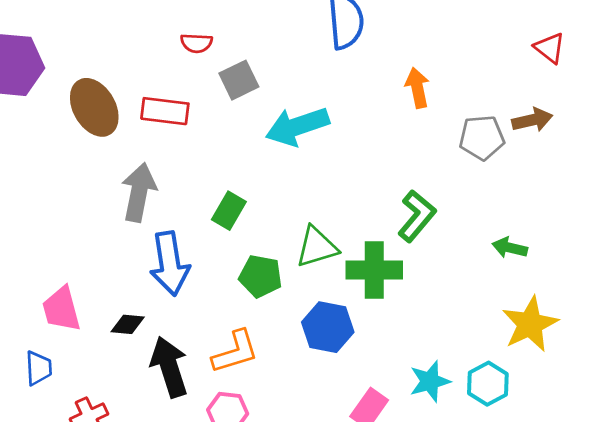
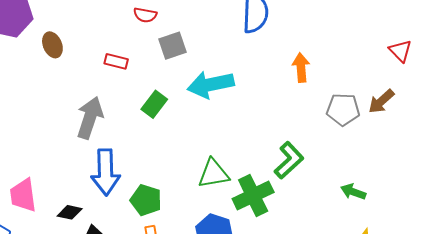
brown ellipse: (94, 107) -> (52, 45), moved, size x0.6
red rectangle: (165, 111) -> (116, 61), size x0.7
brown arrow: (532, 120) -> (381, 101), turned 144
green rectangle: (229, 211) -> (154, 104), moved
green cross: (374, 270) -> (253, 195), turned -33
green pentagon: (260, 276) -> (146, 200), moved

